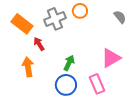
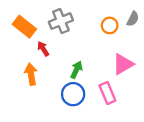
orange circle: (80, 11) -> (110, 25), moved
gray semicircle: (120, 17) -> (133, 19), turned 64

